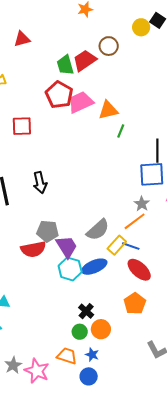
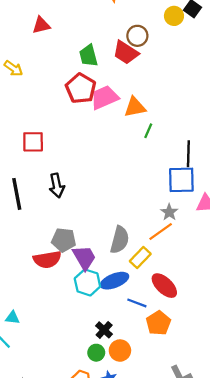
red trapezoid: (85, 60) -> (126, 53), moved, turned -115
red square: (22, 126) -> (33, 142), moved
gray semicircle: (98, 230) -> (120, 240), turned -35
blue line: (131, 246) -> (137, 303), moved

